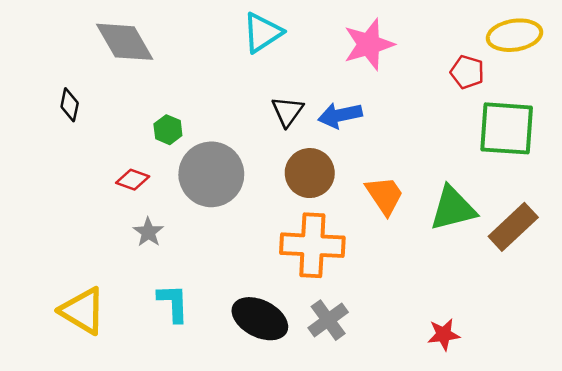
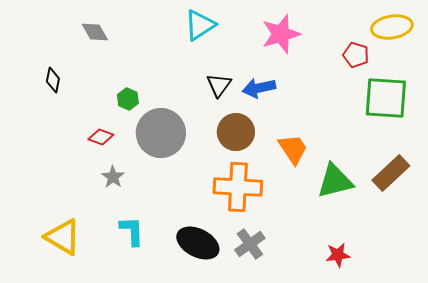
gray diamond: (125, 42) -> (95, 32), size x0.6
green triangle: (453, 208) -> (335, 181), moved

